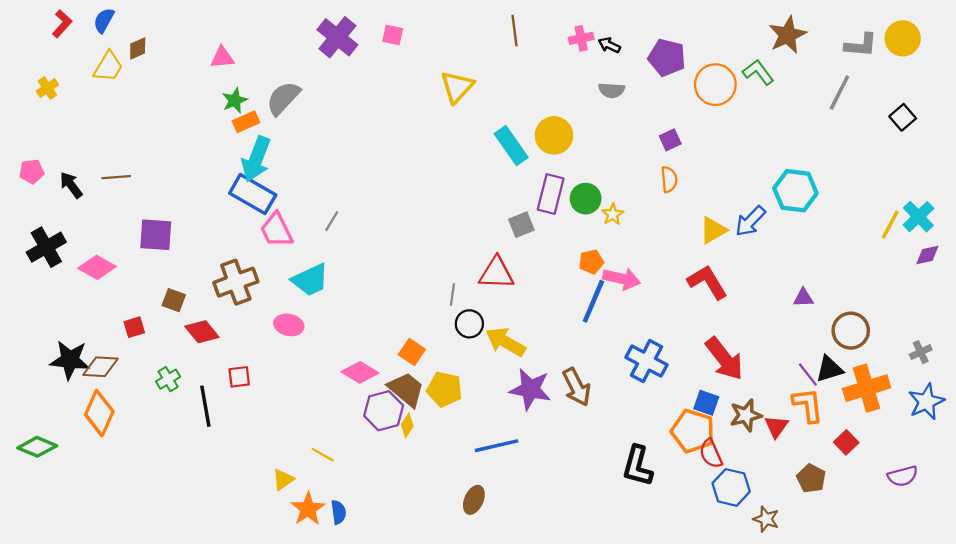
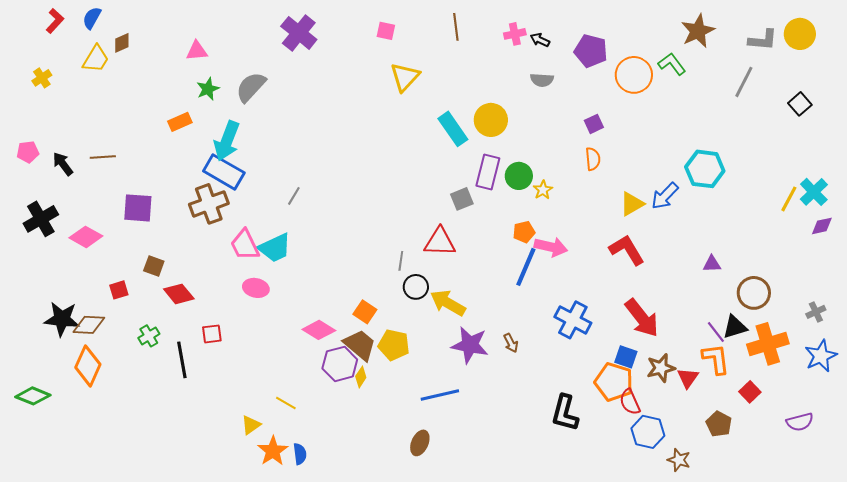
pink square: (393, 35) -> (386, 31), moved
orange rectangle: (246, 122) -> (180, 122), moved
pink trapezoid: (276, 230) -> (245, 245), moved
brown cross: (236, 282) -> (209, 204), moved
brown arrow: (577, 387) -> (511, 343), size x0.6

